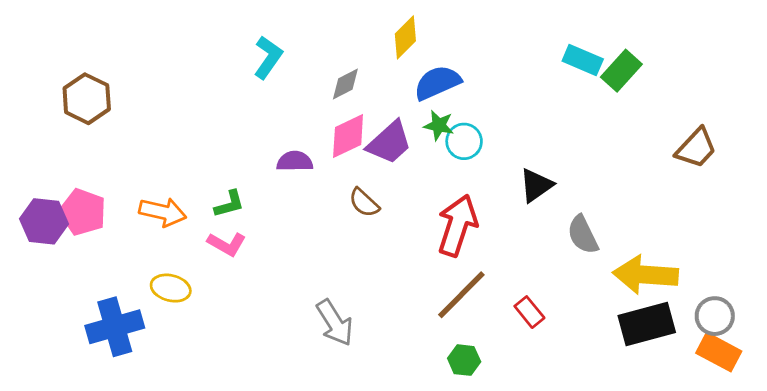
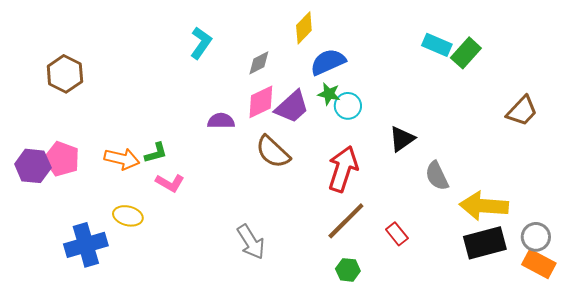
brown semicircle: (364, 203) -> (273, 152), size x1.5
green L-shape: (229, 204) -> (156, 153), moved

